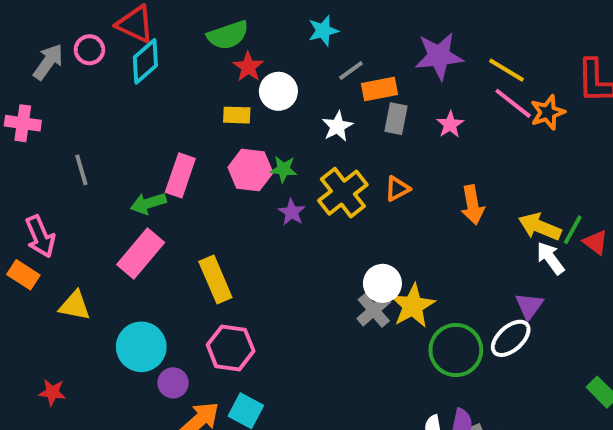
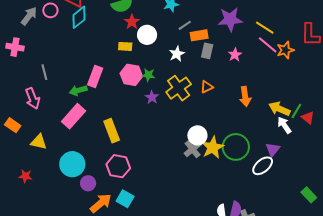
pink arrow: (40, 236) -> (33, 98), moved
green circle: (456, 350) -> (236, 147), moved
red star: (52, 392) -> (25, 176), moved

